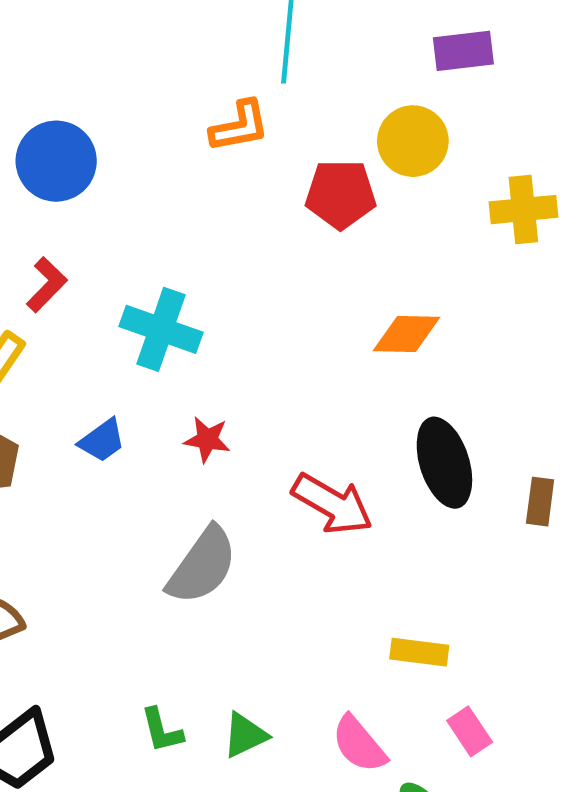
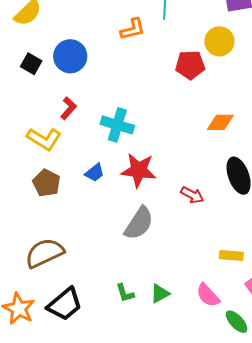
orange L-shape: (240, 126) -> (133, 29), moved
red star: (207, 439) -> (139, 170), size x1.8
red arrow: (332, 504) -> (192, 195), size x0.7

